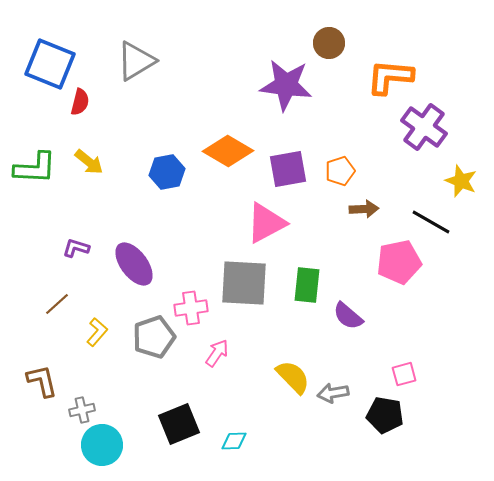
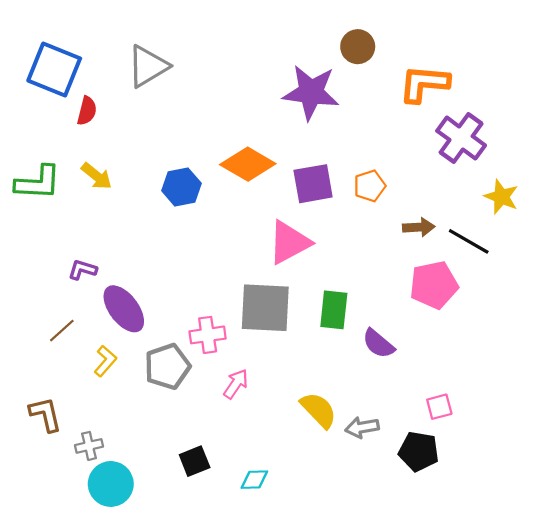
brown arrow: (364, 209) -> (419, 227), moved
purple ellipse: (134, 264) -> (124, 309), moved
black square: (179, 424) -> (195, 461), size x0.7

